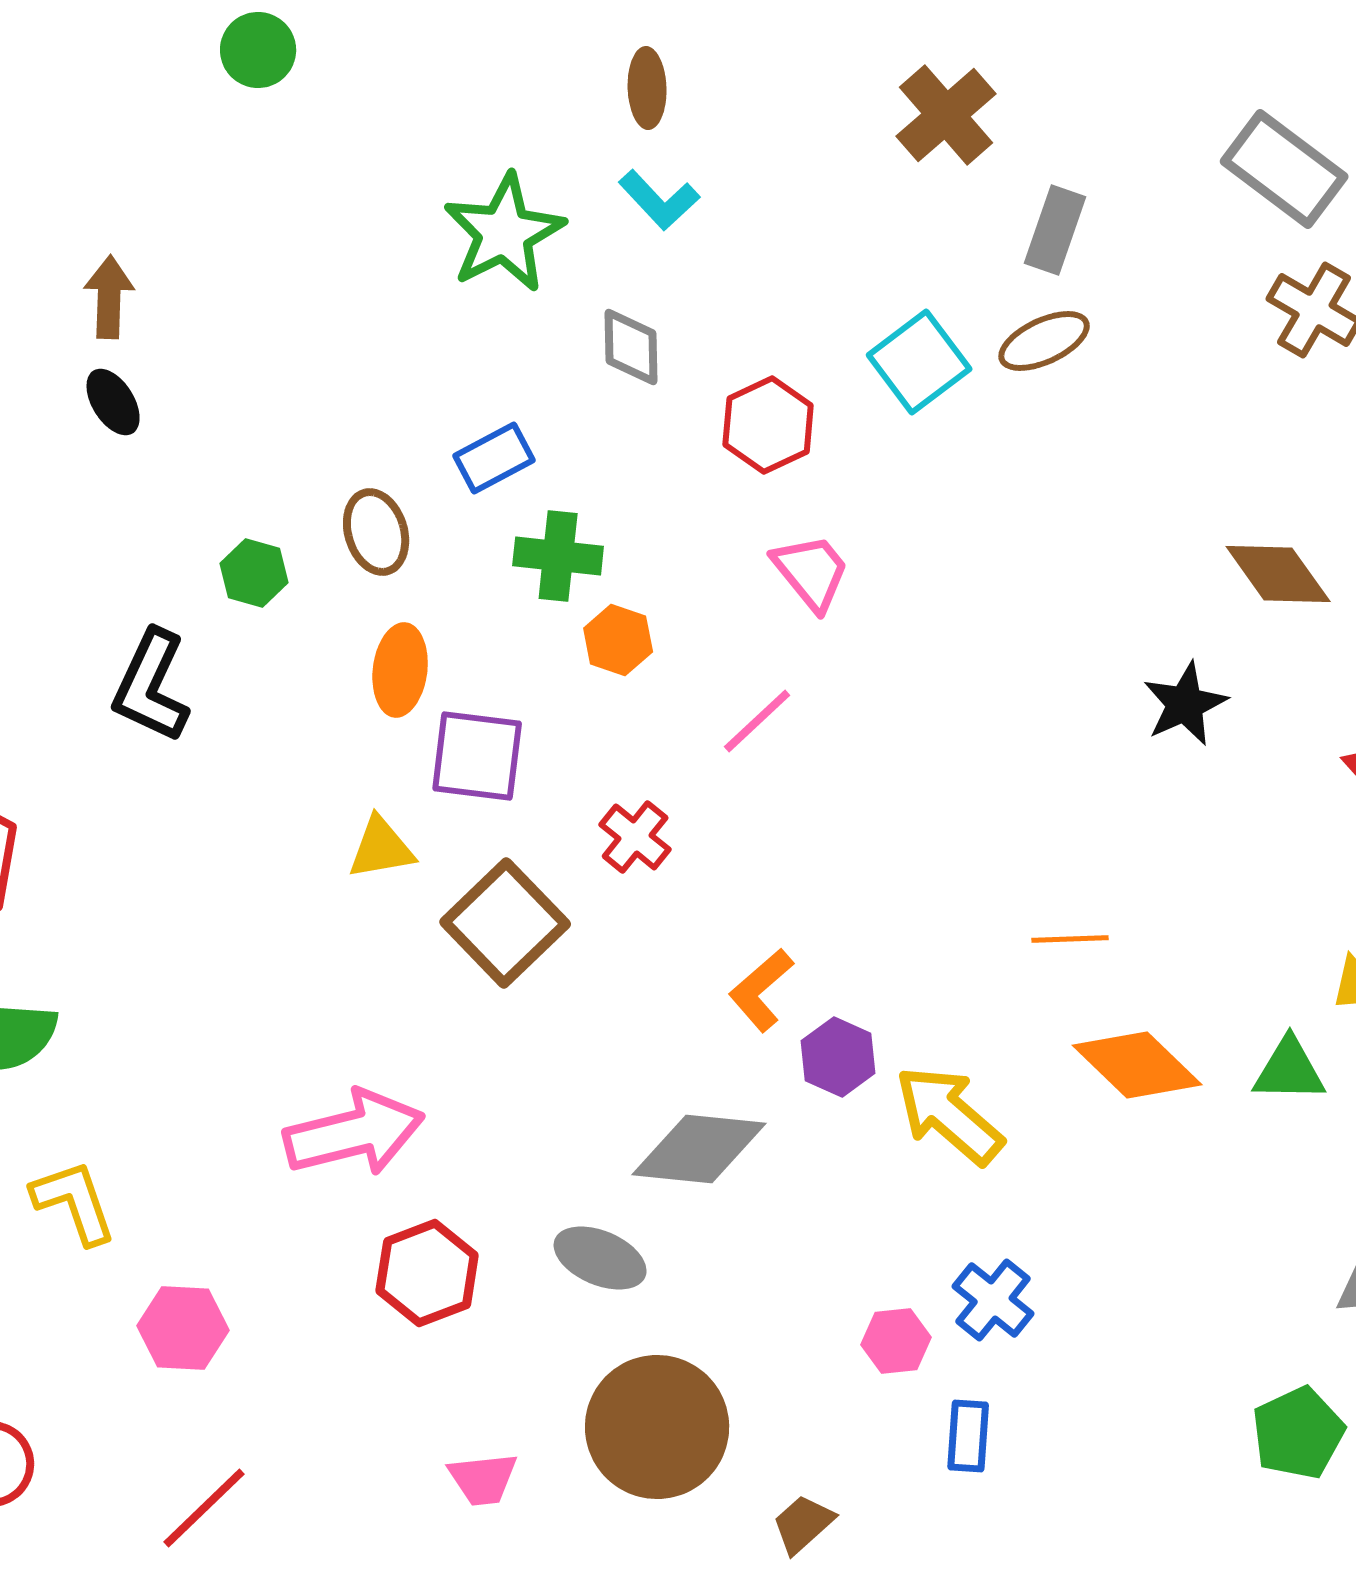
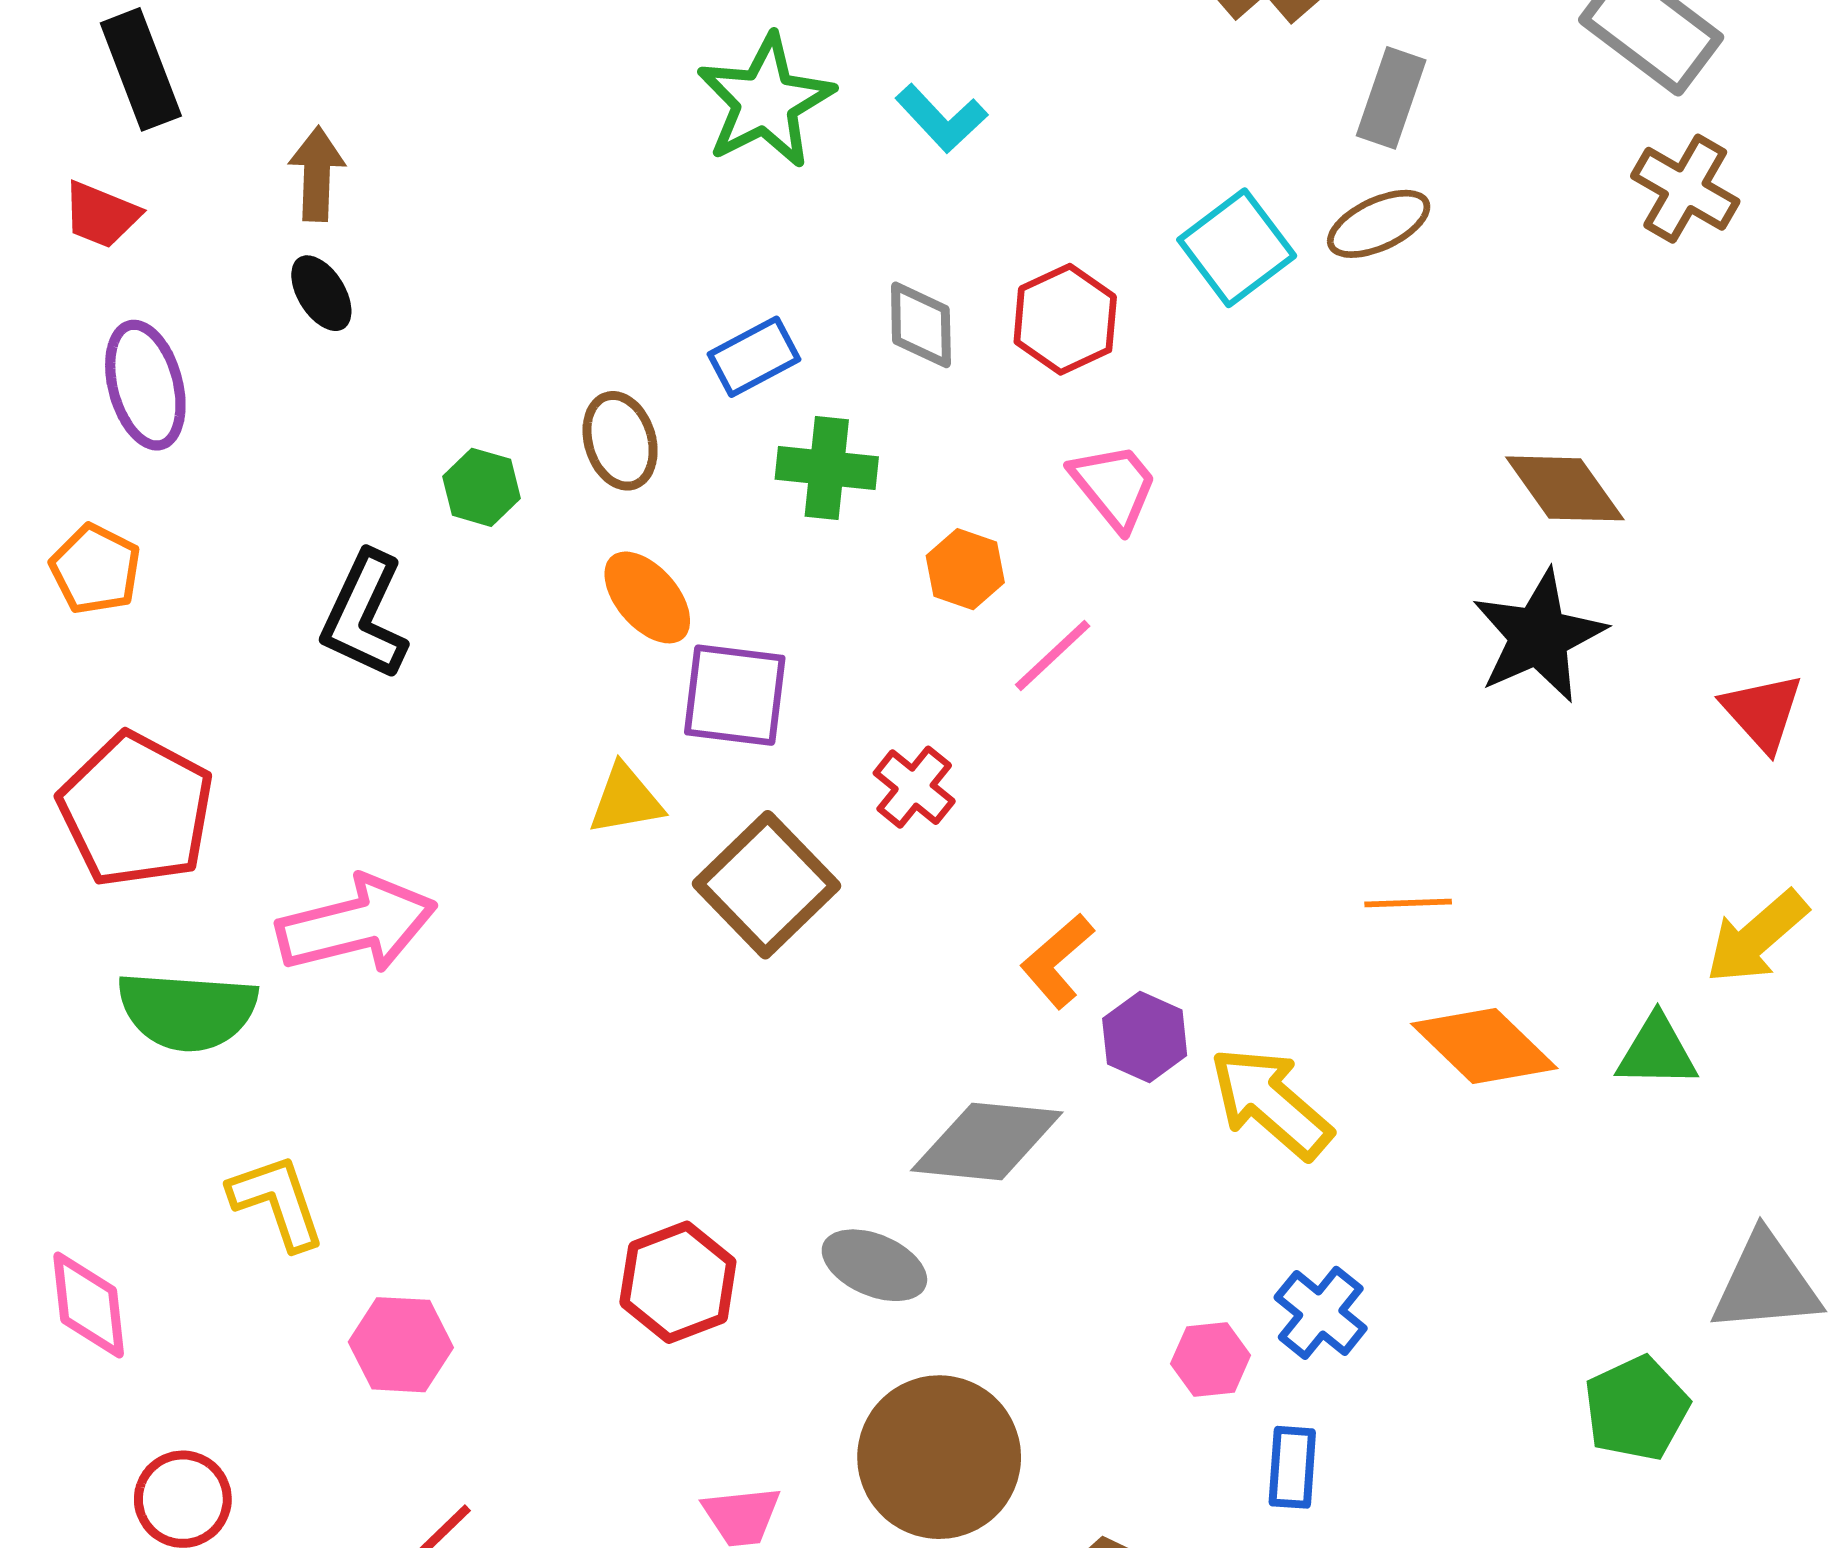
cyan L-shape: (659, 200) -> (941, 118), moved
gray diamond: (631, 347) -> (921, 325), moved
brown diamond: (1278, 574) -> (1565, 488), moved
orange hexagon: (618, 640) -> (965, 569), moved
orange ellipse: (400, 670) -> (647, 597), turned -48
black star: (1185, 704) -> (1539, 636), size x1.4
pink arrow: (354, 1133) -> (357, 925), moved
green pentagon: (1298, 1433) -> (1636, 1408), moved

